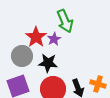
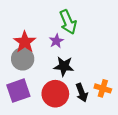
red star: (36, 37) -> (25, 42), moved
black star: (48, 63) -> (64, 66), moved

